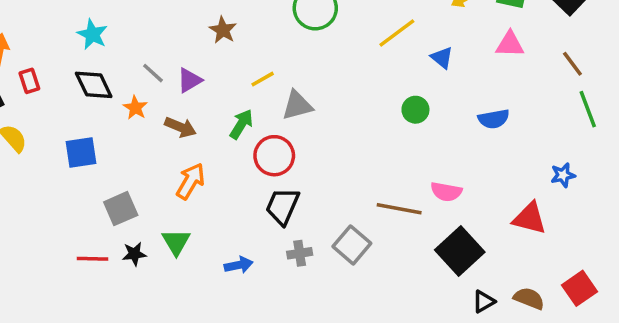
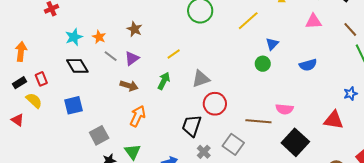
brown star: (223, 30) -> (134, 29), moved
cyan star: (92, 34) -> (74, 37), turned 30
blue triangle: (442, 58) -> (272, 44), moved, turned 40
red rectangle: (29, 81) -> (41, 79), moved
gray triangle: (297, 105) -> (201, 79), moved
orange star: (135, 108) -> (99, 37), moved
red circle: (274, 156) -> (215, 104), moved
gray cross: (300, 253) -> (204, 152), turned -32

